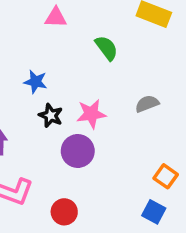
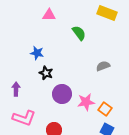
pink star: (91, 114) -> (86, 102), moved
orange square: (166, 176) -> (105, 109), moved

